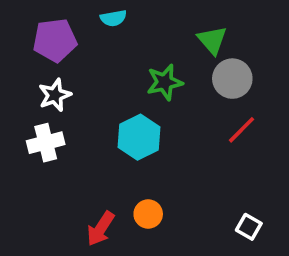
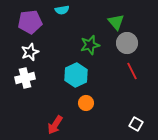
red line: (241, 130) -> (132, 71), turned -72
orange circle: (148, 214) -> (86, 103), moved

